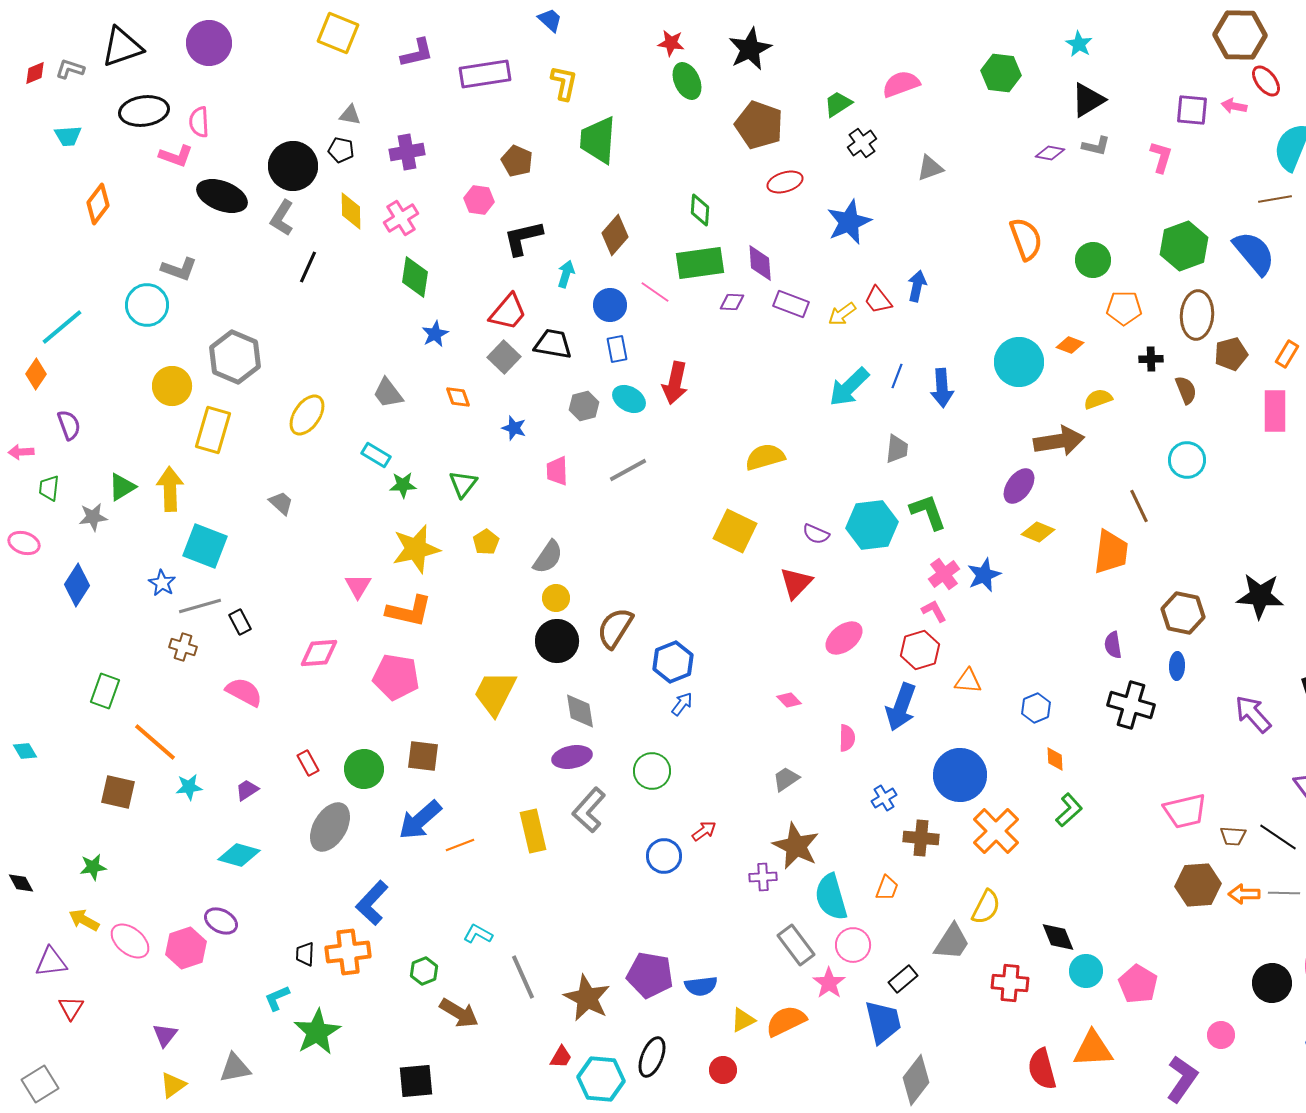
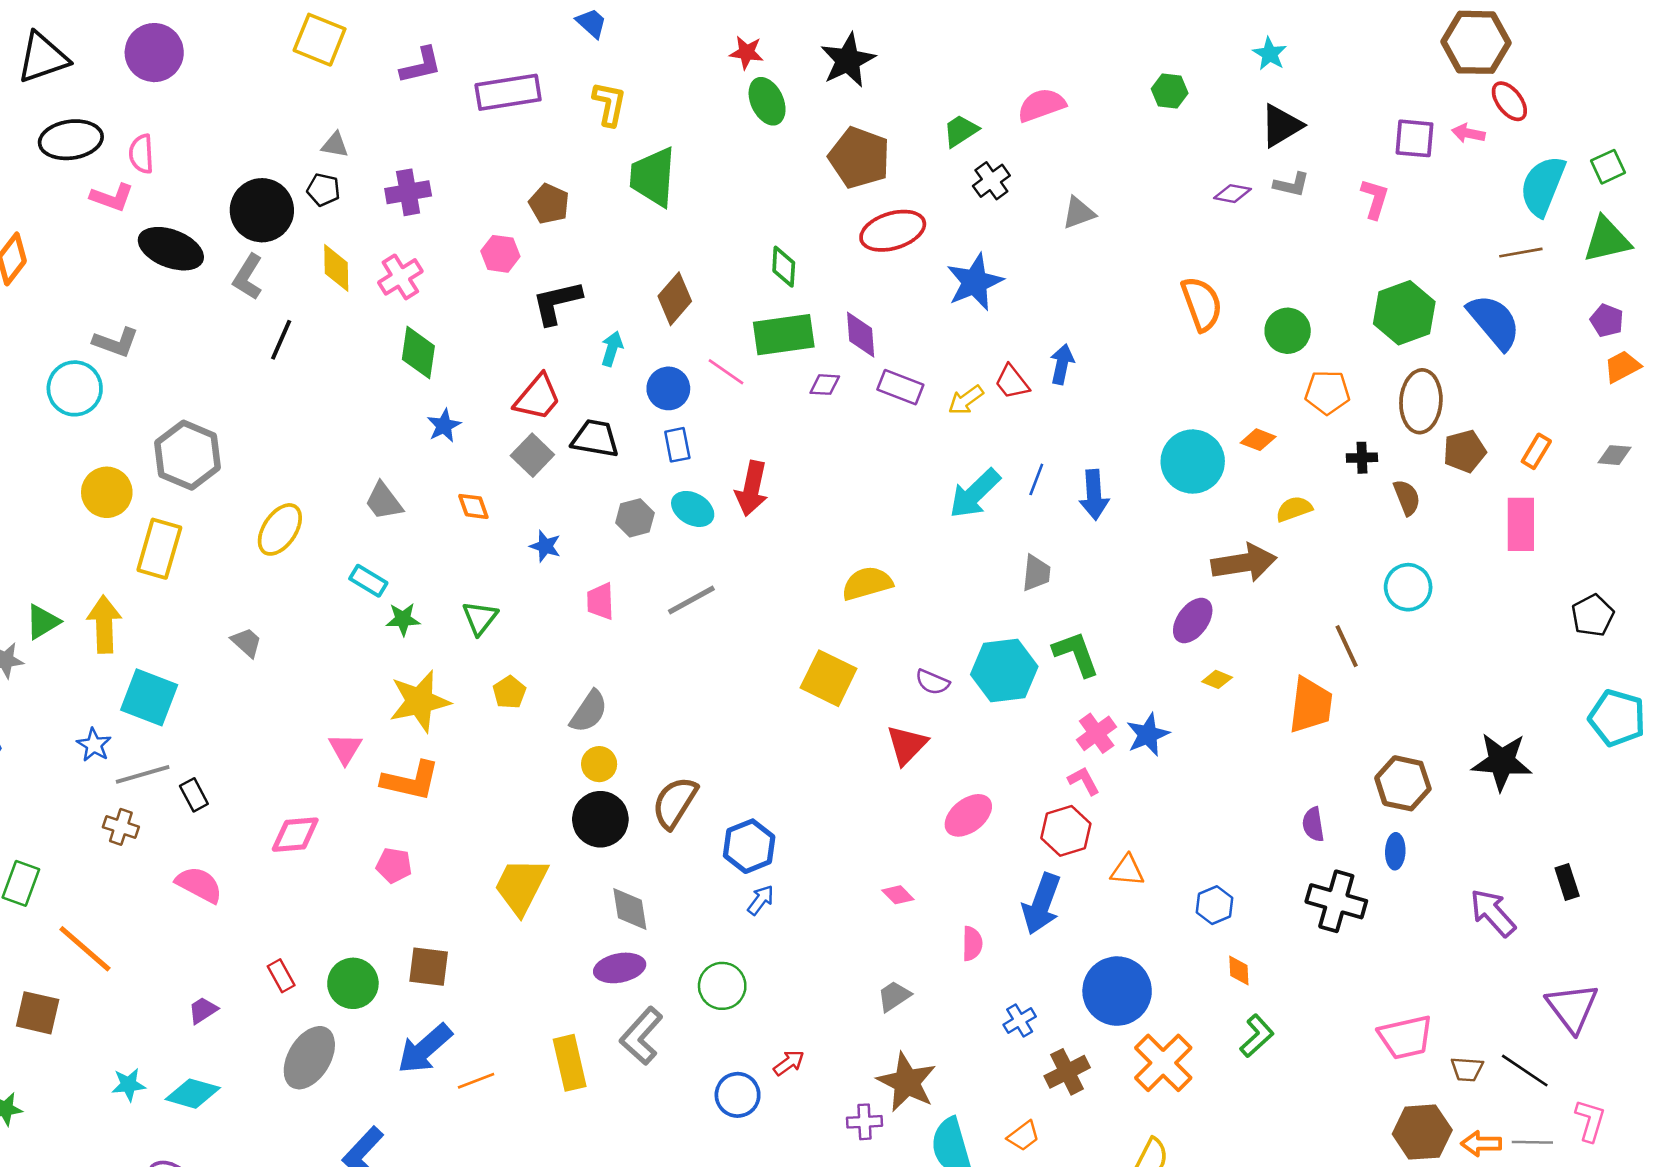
green hexagon: (1001, 73) -> (1170, 91), size x0.7
red ellipse: (785, 182) -> (893, 231), size x1.4
yellow diamond: (1038, 532) -> (1217, 679), size x0.7
pink pentagon: (396, 677) -> (394, 865), size x0.6
cyan star: (189, 787) -> (129, 1085), moved
brown cross: (921, 838) -> (1067, 1072), turned -32
orange trapezoid: (887, 888) -> (1023, 1136), turned 32

